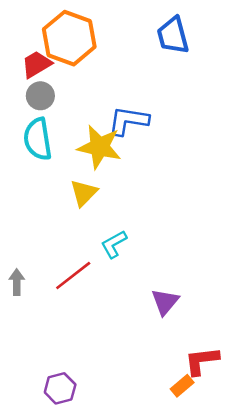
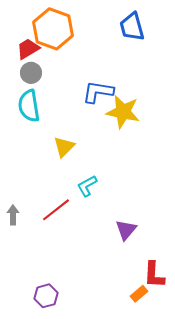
yellow star: (99, 147) -> (123, 112), moved
red L-shape: (202, 361) -> (154, 275), turned -80

